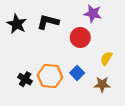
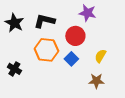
blue square: (77, 73) -> (71, 59), moved
orange hexagon: (50, 76) -> (46, 50), moved
black cross: (25, 79) -> (14, 69), moved

